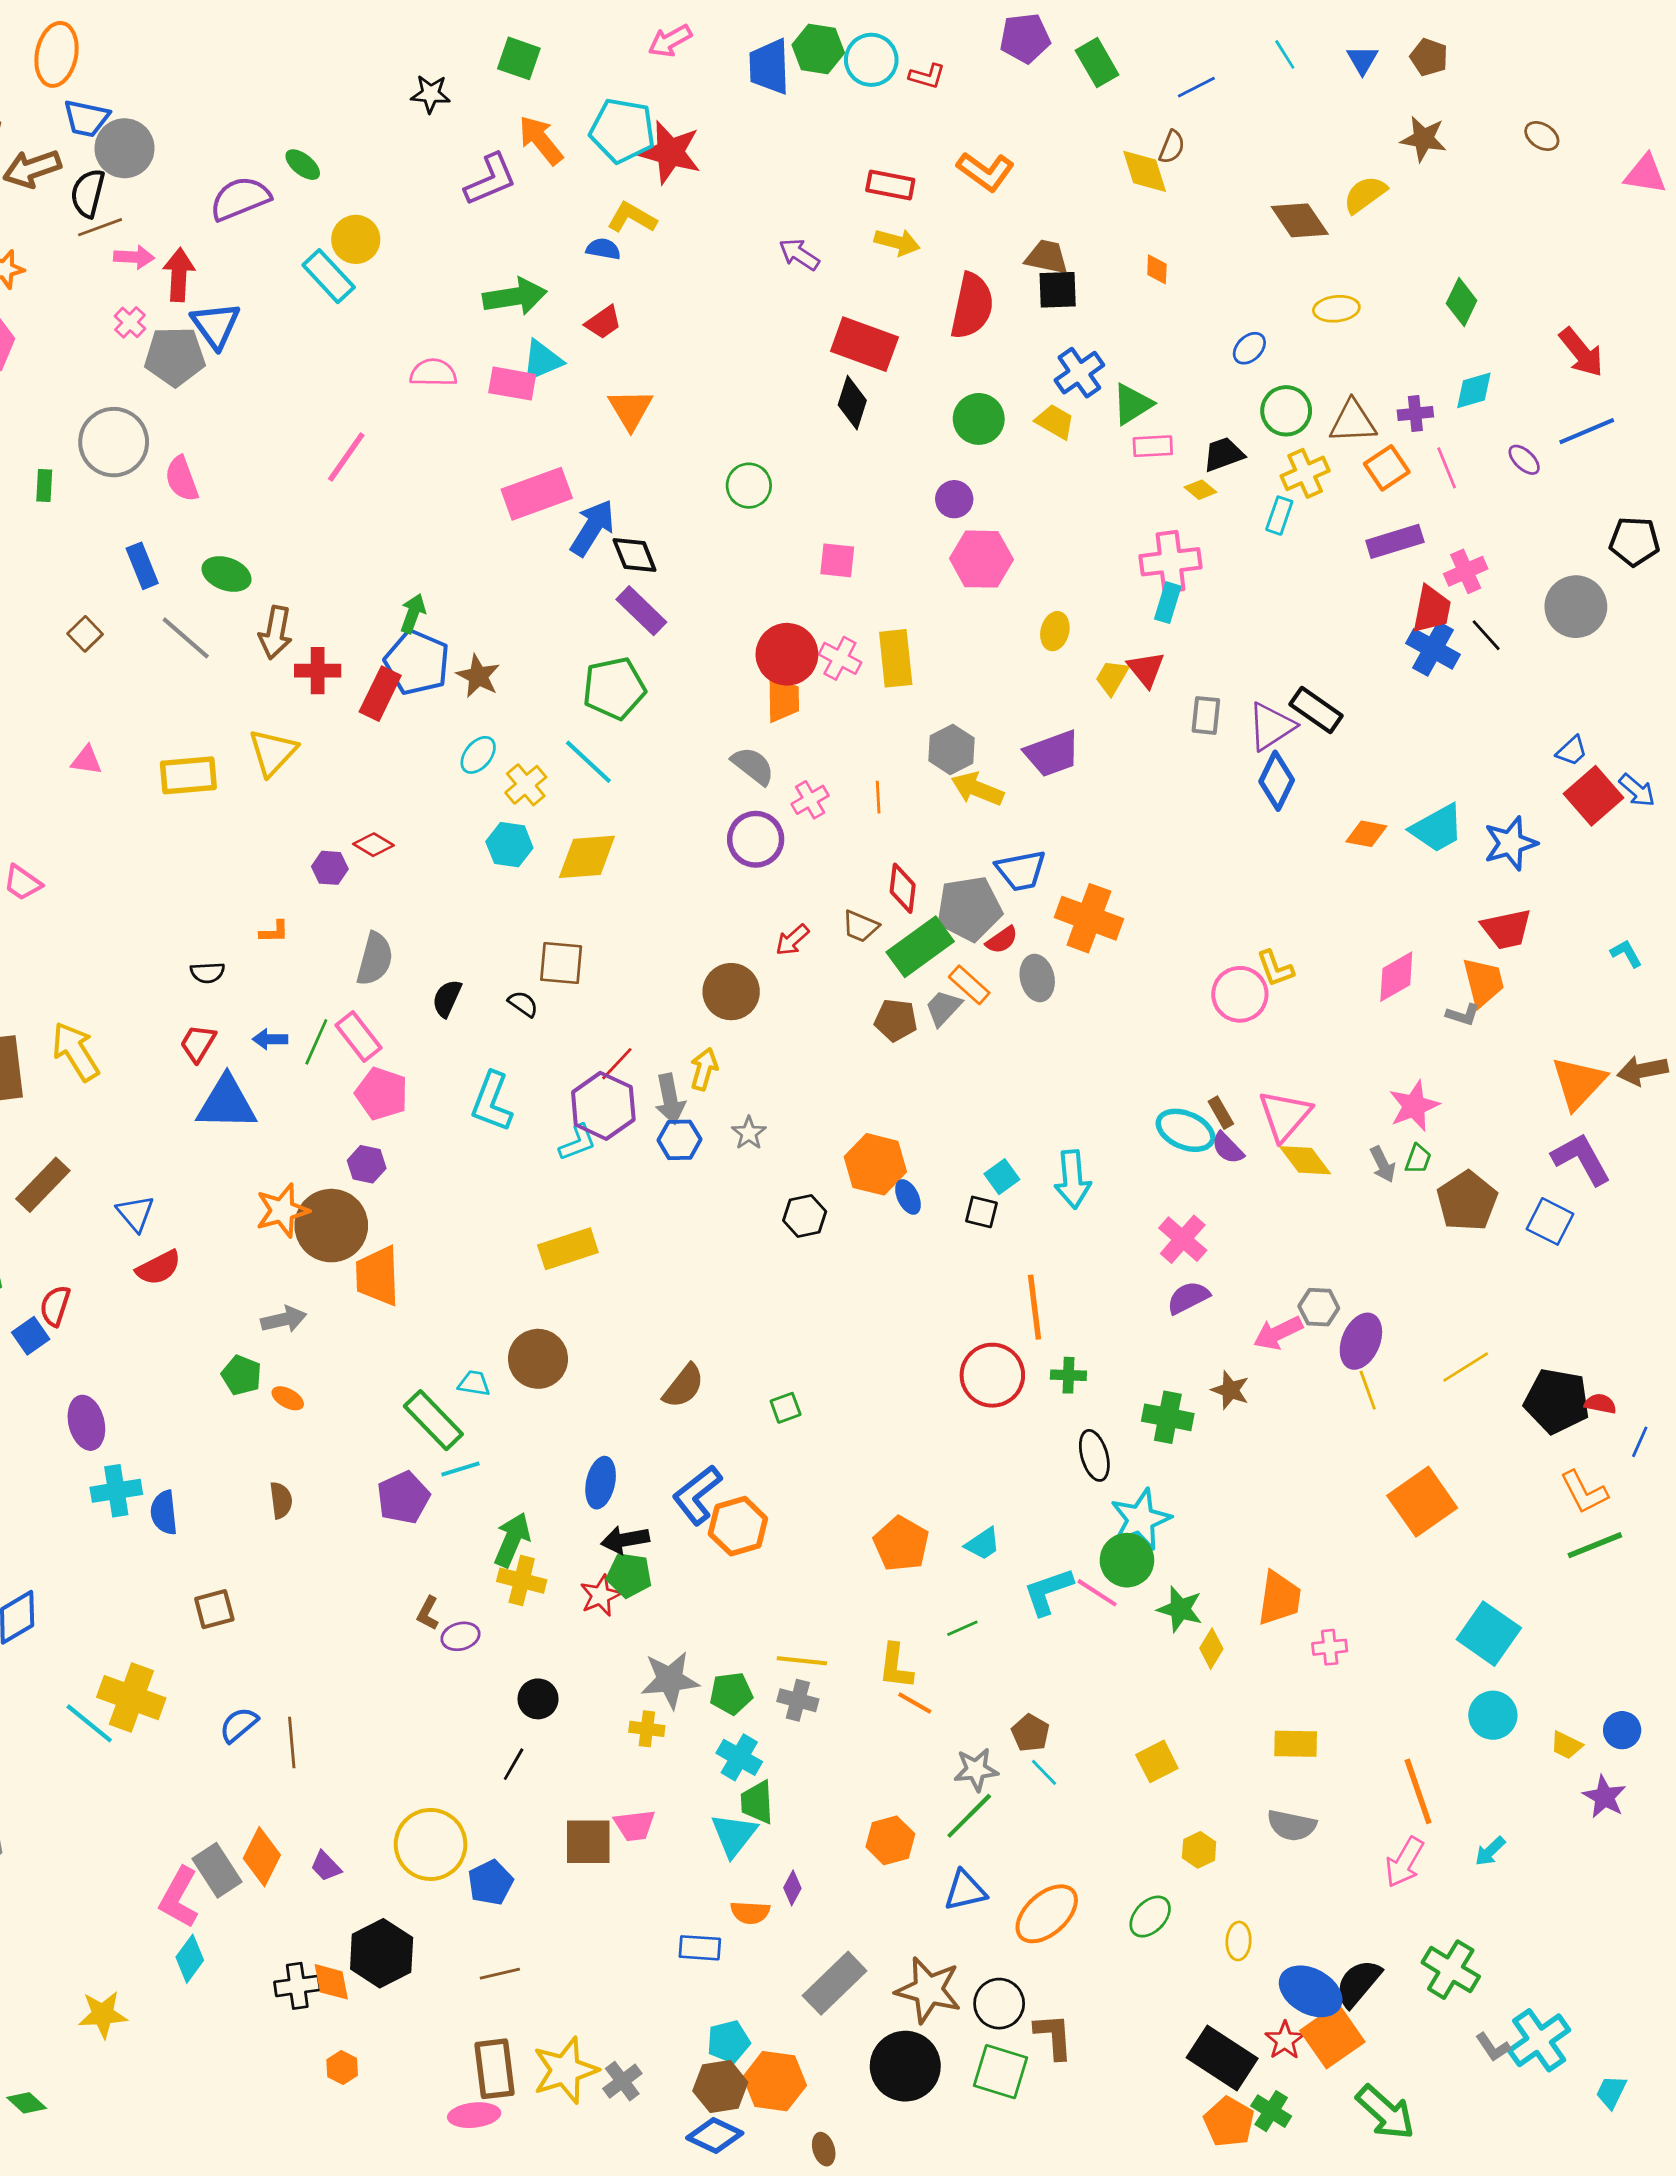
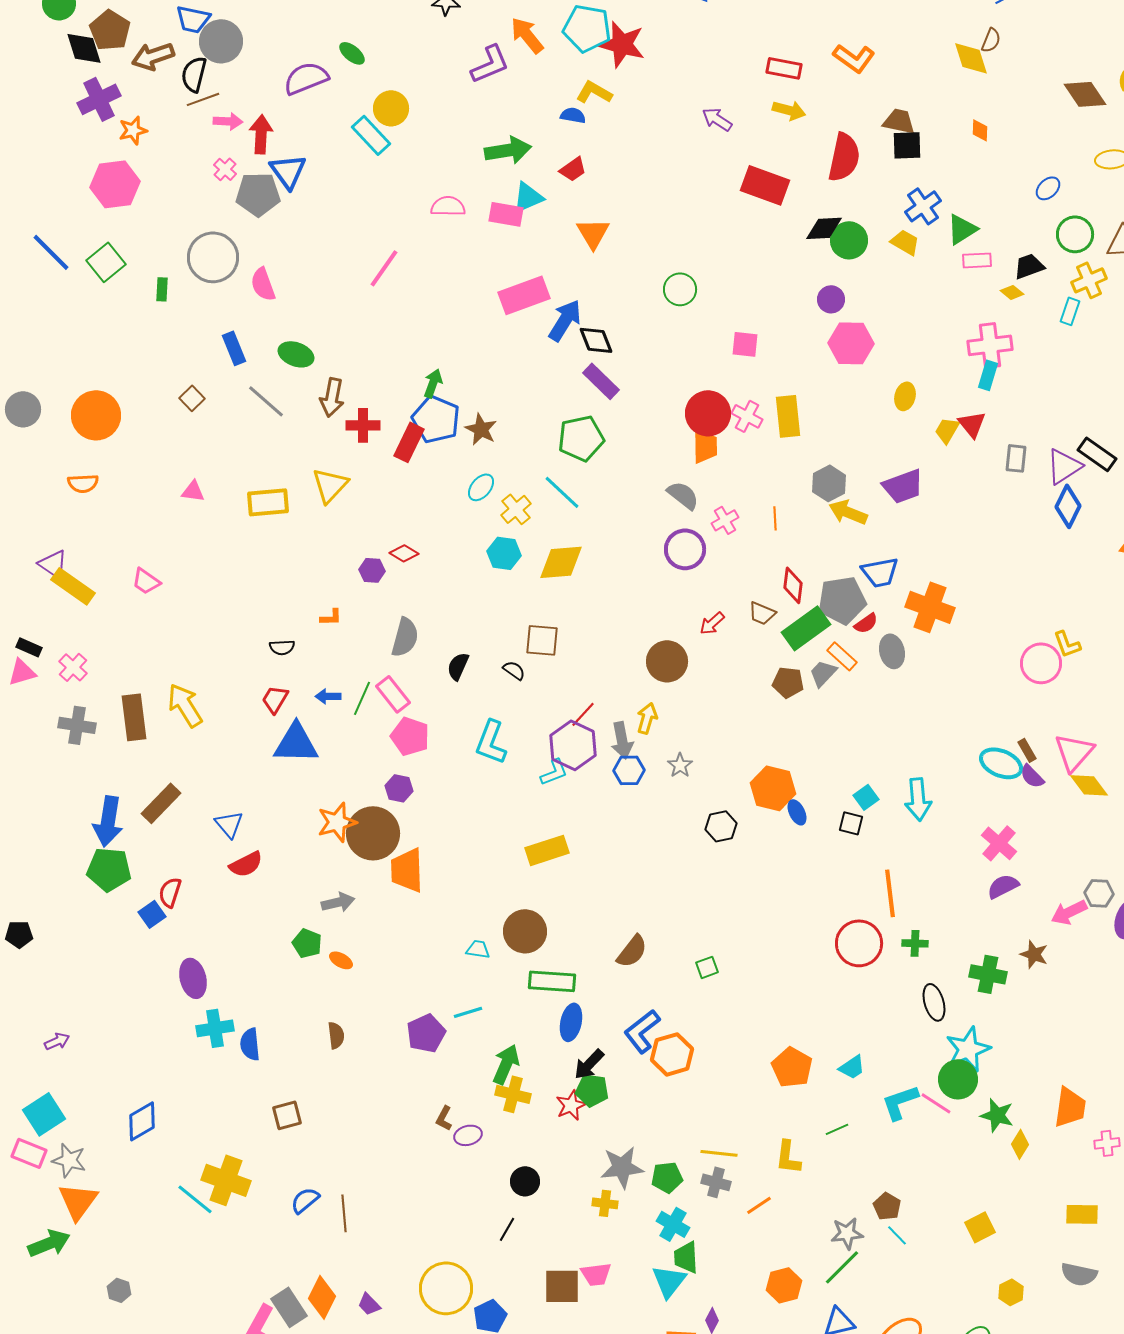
black diamond: (852, 403) -> (824, 228), moved, turned 69
green rectangle: (433, 1420) -> (552, 981), moved, turned -42
black arrow: (625, 1540) -> (589, 1064), turned -36
orange line: (915, 1703) -> (759, 1205), moved, turned -64

